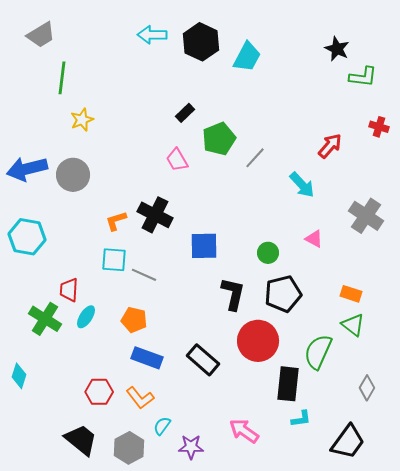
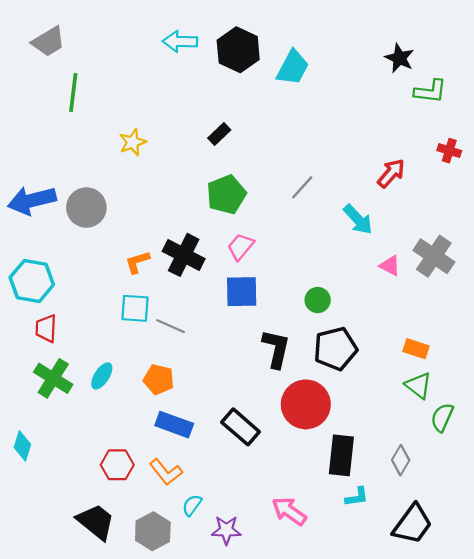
yellow star: (82, 120) -> (133, 142), moved
green pentagon: (219, 139) -> (226, 194), moved
pink trapezoid: (177, 160) -> (241, 247), moved, turned 70
pink triangle: (314, 239) -> (390, 266), moved
red trapezoid: (69, 290) -> (46, 328), moved
green semicircle: (318, 352) -> (442, 417), moved, size x0.7
gray diamond: (367, 388) -> (401, 460), moved

